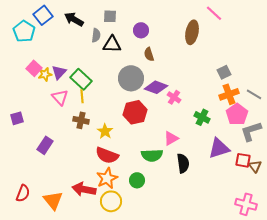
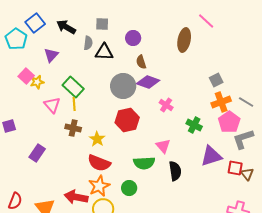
purple triangle: (59, 72) -> (51, 55), moved
purple diamond: (156, 87) -> (148, 82), moved
pink triangle: (171, 138) -> (163, 146), turned -42

